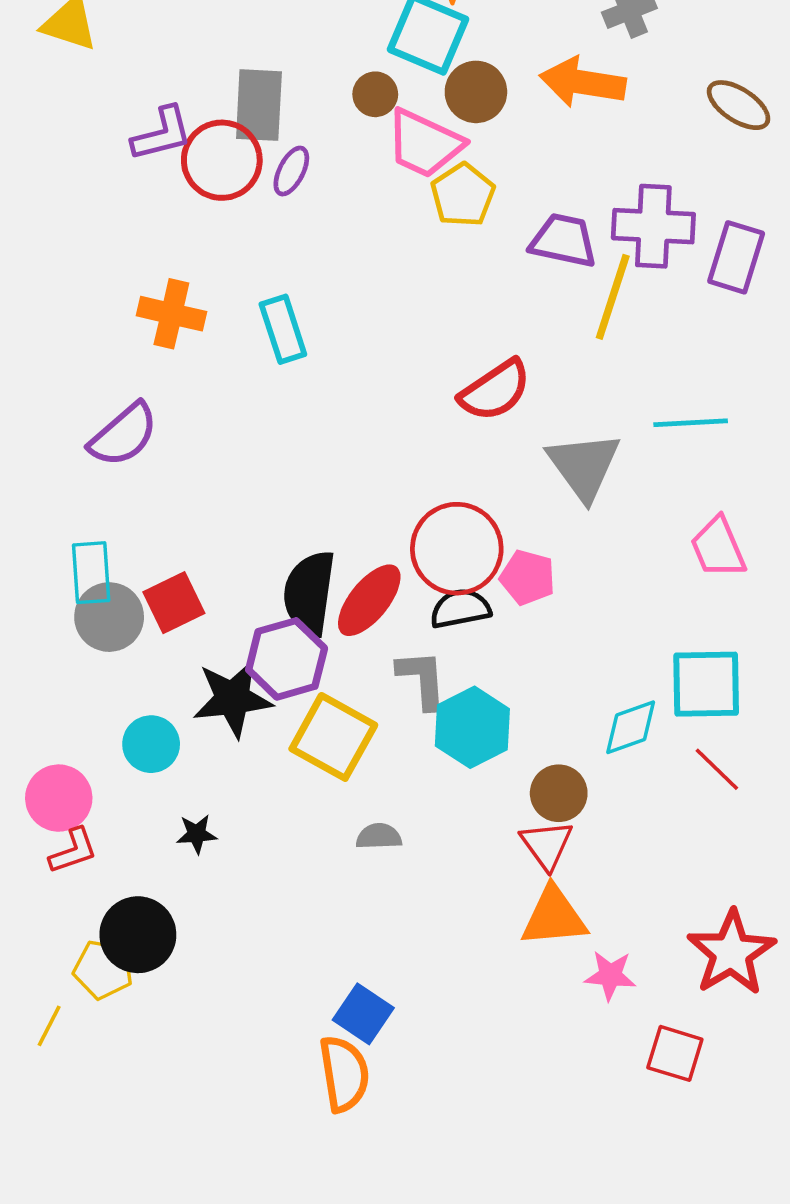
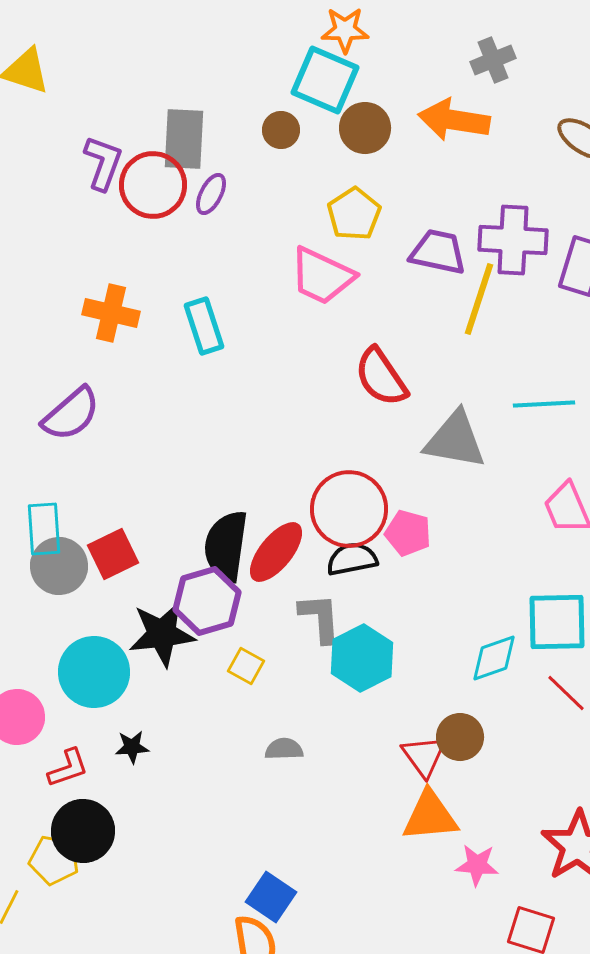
purple L-shape: (162, 134) -> (103, 163), turned -56
pink trapezoid: (424, 143) -> (322, 276), moved
red semicircle: (495, 390) -> (381, 377), turned 90
gray triangle: (584, 466) -> (455, 440), turned -44
yellow square: (333, 737) -> (246, 666), size x0.5
cyan circle: (151, 744) -> (94, 672), size x1.5
brown circle: (559, 793) -> (460, 737), moved
red L-shape: (73, 851) -> (68, 768), moved

